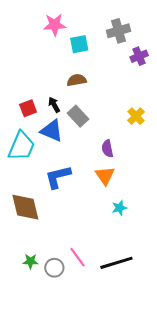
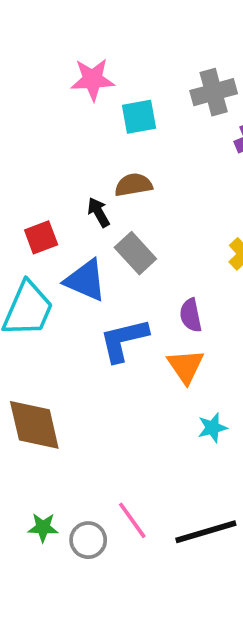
black arrow: (54, 105) -> (99, 212), moved
blue L-shape: (58, 177) -> (124, 340), moved

